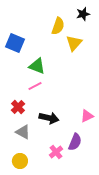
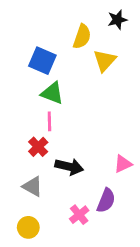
blue square: (15, 43) -> (42, 61), moved
pink line: (35, 86) -> (49, 121), turned -64
red cross: (18, 107) -> (38, 147), moved

